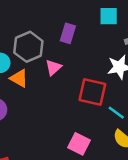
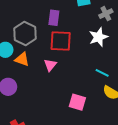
pink triangle: (53, 67) -> (50, 65), moved
red square: (92, 92) -> (61, 41), moved

